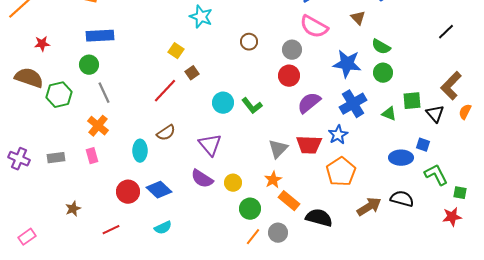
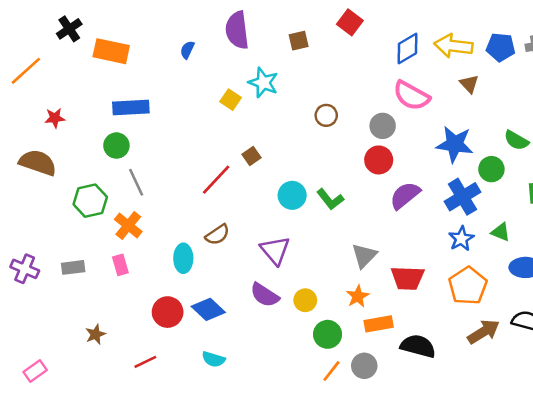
green semicircle: (381, 47) -> (516, 140), moved
yellow square: (176, 51) -> (231, 100), moved
green circle: (383, 73) -> (491, 169), moved
green hexagon: (59, 95) -> (90, 201), moved
green triangle: (389, 114) -> (501, 232), moved
blue star: (338, 135) -> (461, 239), moved
red trapezoid: (309, 145) -> (408, 278), moved
orange pentagon: (341, 172) -> (468, 286), moved
orange rectangle: (289, 201) -> (379, 324), turned -50
cyan semicircle: (163, 228) -> (213, 359), turned 42

